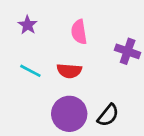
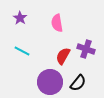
purple cross: (128, 51) -> (86, 49), moved
red semicircle: (69, 71) -> (63, 56), moved, turned 114

